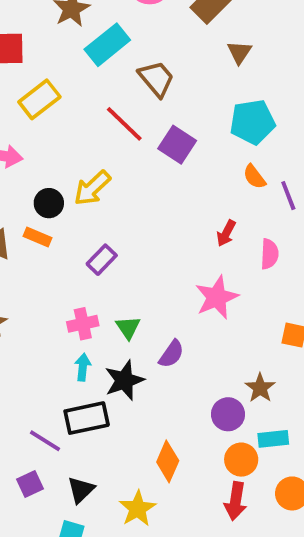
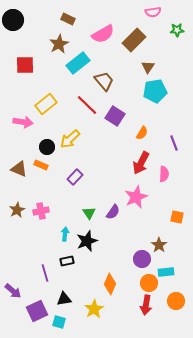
yellow rectangle: (39, 99) -> (46, 104), moved
cyan pentagon: (253, 122) -> (155, 91), moved
orange semicircle: (254, 177) -> (142, 133), moved, turned -112
red arrow: (226, 233) -> (141, 163), size x1.6
pink cross: (83, 324) -> (41, 211), moved
purple semicircle: (171, 354) -> (113, 212), moved
black rectangle: (87, 418) -> (67, 261), size x0.6
purple line: (45, 441) -> (45, 273), turned 42
purple square: (30, 484) -> (37, 311), moved, size x1.5
black triangle: (81, 490) -> (64, 299), turned 35

